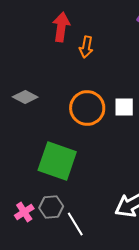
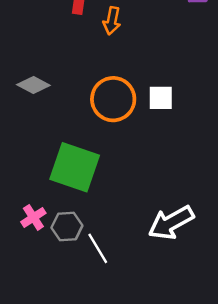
pink cross: (24, 212) -> (33, 217), moved

